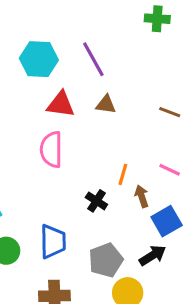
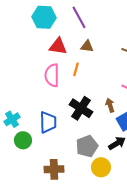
orange line: (123, 174) -> (76, 69), moved
black cross: (96, 201) -> (81, 108), size x1.6
blue trapezoid: (53, 241) -> (48, 122), moved

